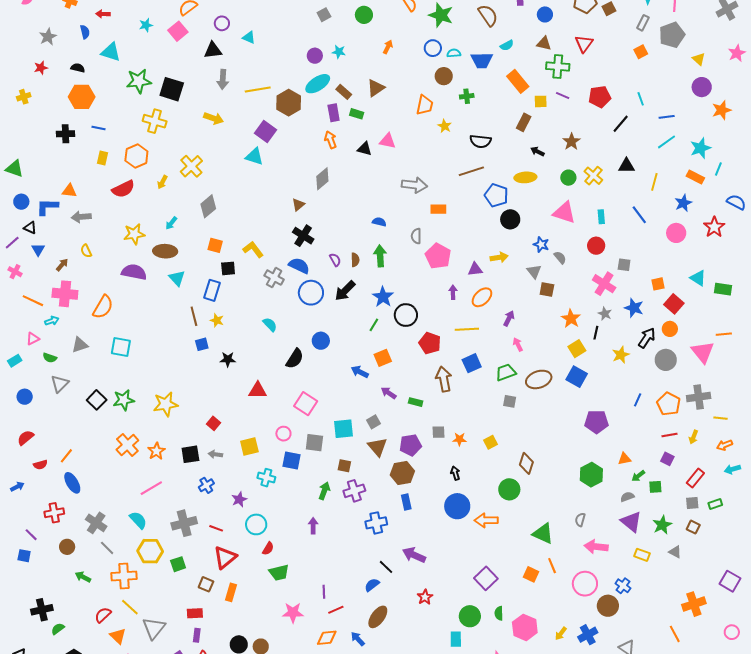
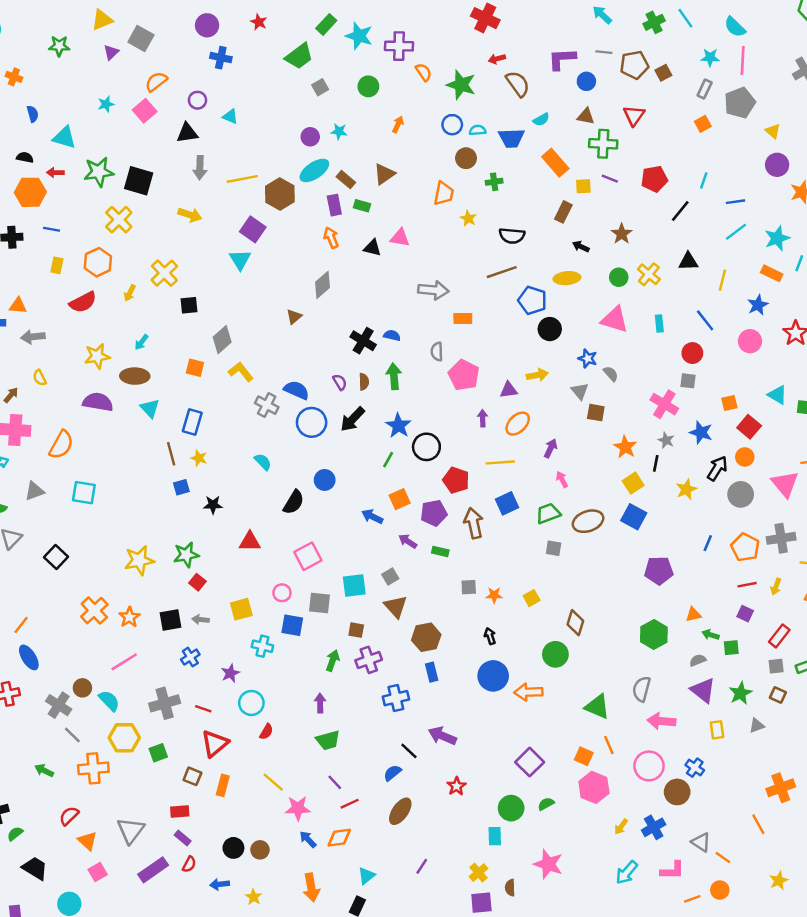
red arrow: (103, 14) -> (55, 173), moved
cyan line: (641, 99) -> (704, 181), turned 40
yellow cross: (155, 121) -> (119, 220), turned 30
cyan triangle: (254, 156) -> (240, 260), turned 42
gray diamond: (208, 206) -> (222, 340), moved
black cross: (303, 236) -> (363, 341), moved
red circle: (596, 246) -> (692, 353), moved
black square: (228, 268) -> (189, 305), moved
green star: (124, 400) -> (186, 555), moved
pink square: (306, 404) -> (308, 556), turned 30
purple pentagon: (410, 445) -> (434, 513), moved
green arrow: (638, 476) -> (711, 635), turned 56
gray semicircle: (580, 520) -> (642, 689), size x1.5
brown circle: (67, 547) -> (82, 688), moved
gray triangle: (675, 552) -> (757, 726), turned -48
yellow rectangle: (642, 555) -> (717, 730), turned 63
green trapezoid: (279, 573) -> (328, 740), moved
purple line: (324, 592) -> (335, 782), turned -40
yellow line: (130, 607) -> (273, 782), moved
green semicircle: (499, 613) -> (546, 804), turned 64
pink hexagon: (525, 627) -> (594, 787), moved
purple rectangle: (197, 635) -> (183, 838), turned -56
blue arrow: (358, 639) -> (308, 839), moved

